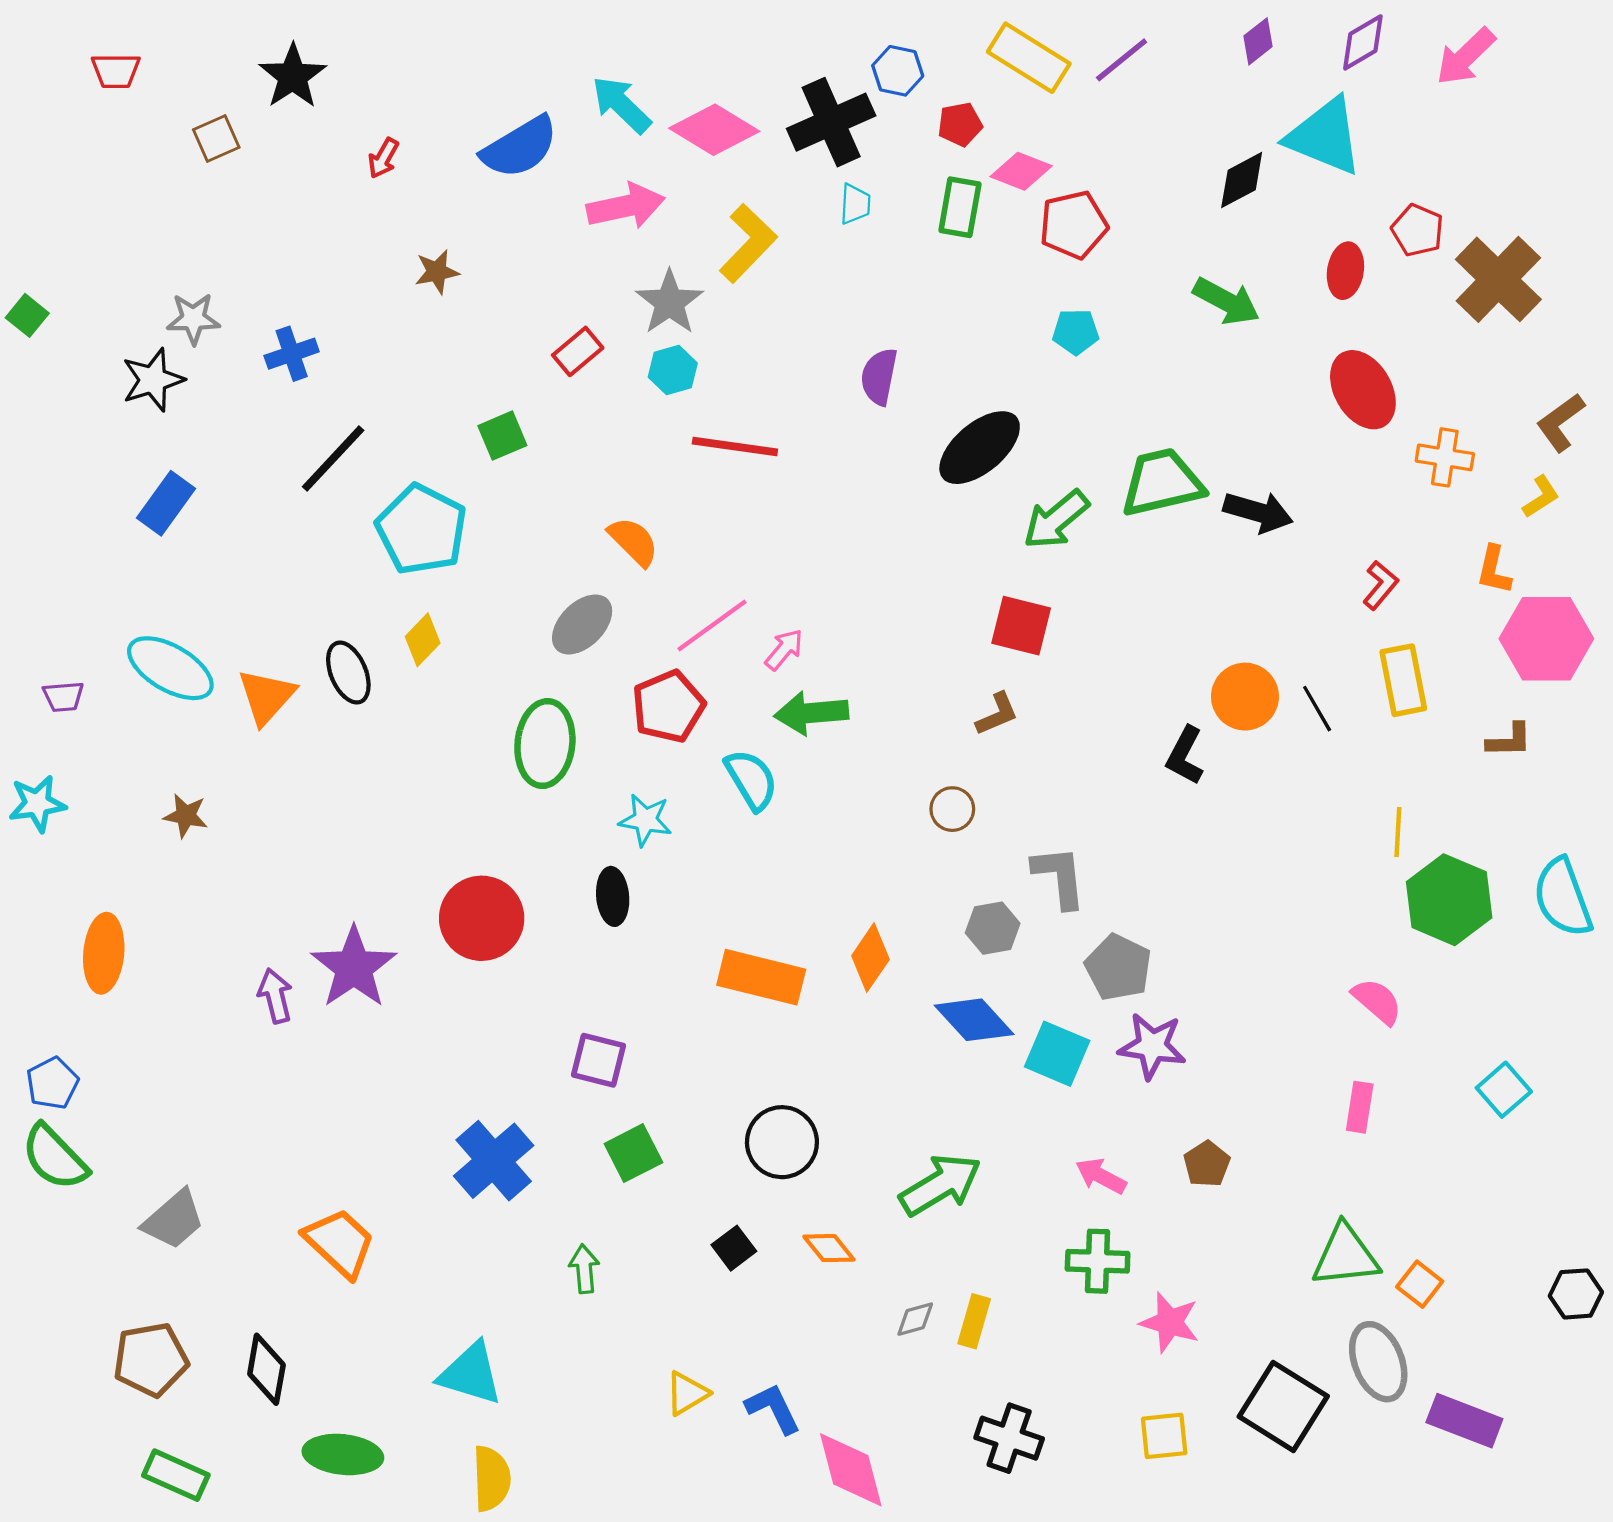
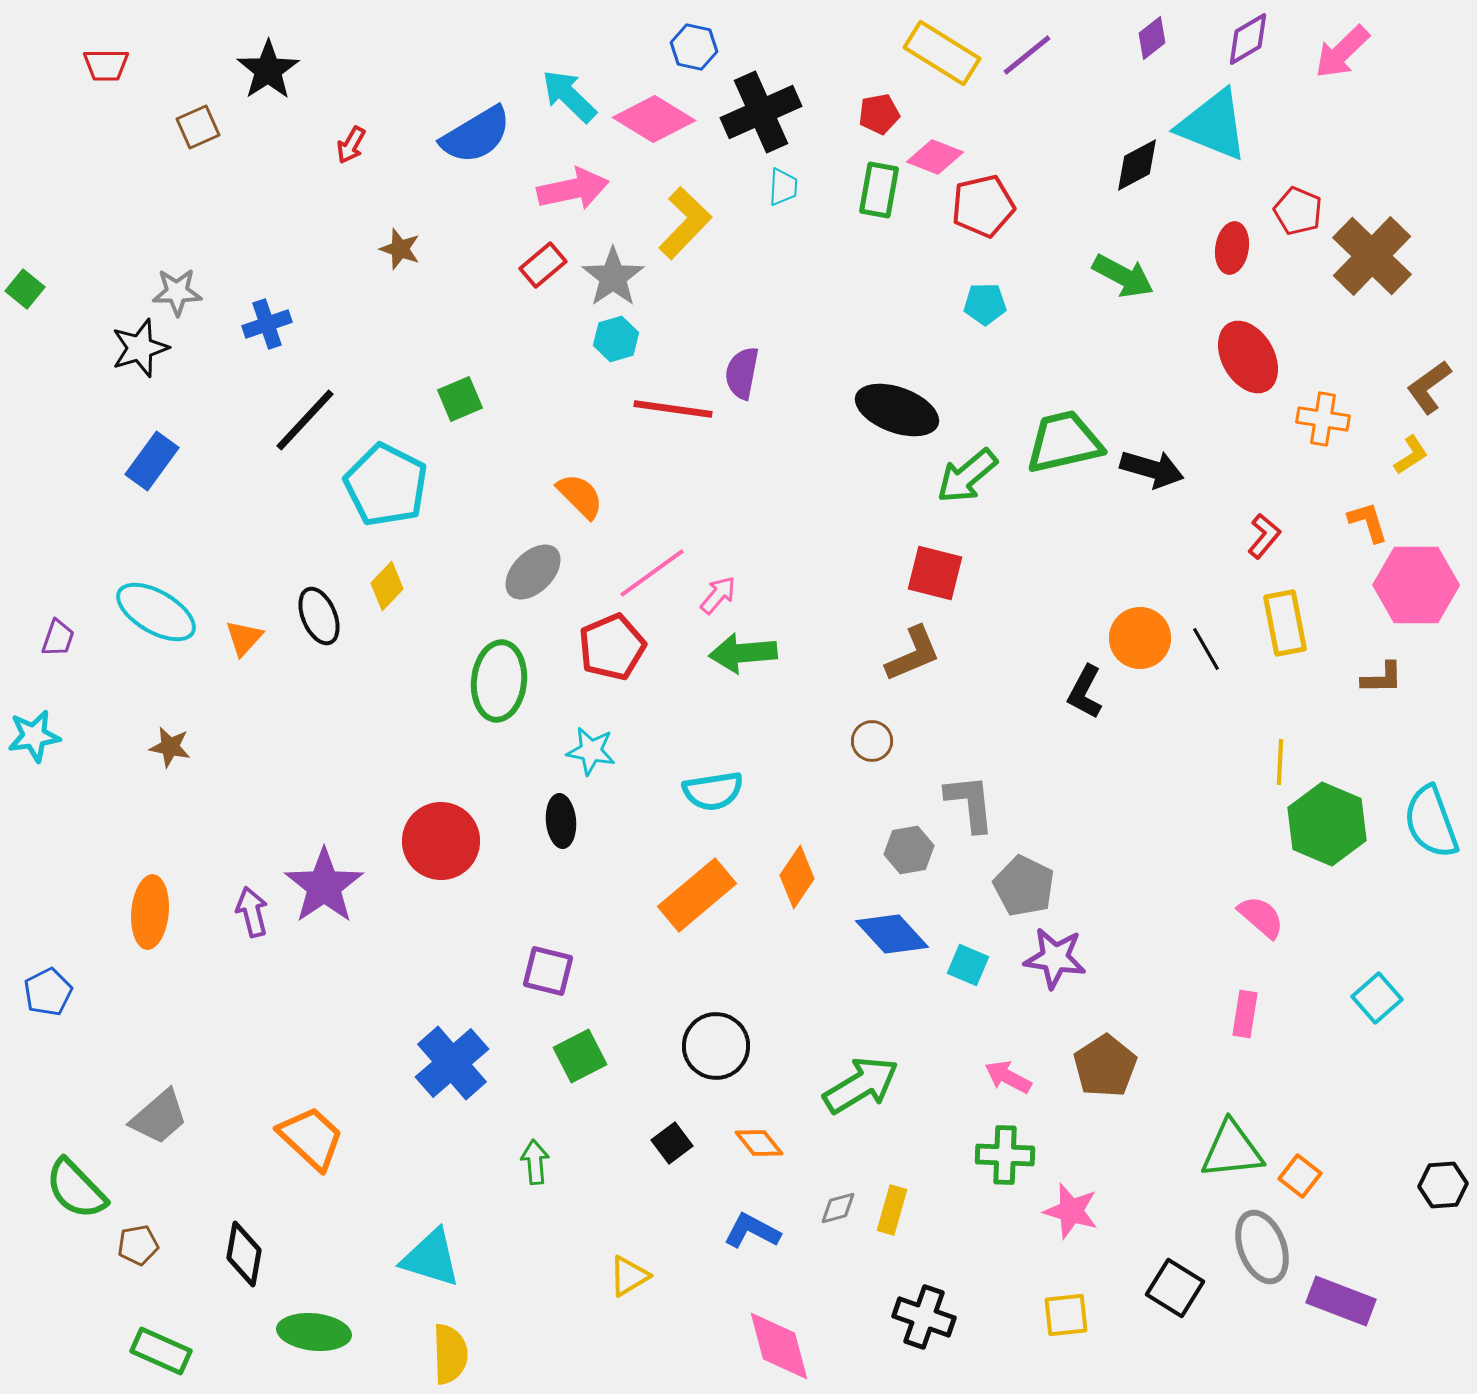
blue hexagon: (898, 71) -> (694, 47), moved
brown star: (437, 272) -> (400, 249), turned 30
red rectangle: (578, 351) -> (543, 265), moved
purple semicircle: (879, 377) -> (742, 373), moved
black ellipse: (980, 448) -> (897, 410), turned 60
orange L-shape: (1494, 570) -> (1368, 522), turned 150
purple trapezoid: (63, 697) -> (58, 638), turned -66
orange triangle: (266, 697) -> (244, 638), size x0.7
brown L-shape: (997, 714) -> (913, 654), size x1.4
cyan semicircle: (751, 780) -> (713, 791), moved, turned 112
orange ellipse: (104, 953) -> (150, 912), moved
orange rectangle: (761, 977) -> (697, 895), turned -54
cyan square: (1057, 1054) -> (968, 965), size x0.7
green semicircle: (55, 1157) -> (76, 1189), moved
brown pentagon: (1207, 1164) -> (1105, 1066), size x1.5
brown pentagon: (151, 1359) -> (138, 1245), size x0.6
black square: (1283, 1406) -> (1175, 1288), size x0.7
blue L-shape: (773, 1409) -> (752, 1231), moved, turned -36

